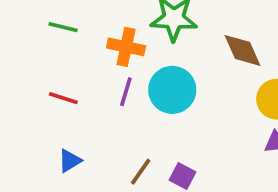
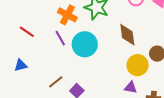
purple line: (126, 92) -> (60, 38), turned -63

